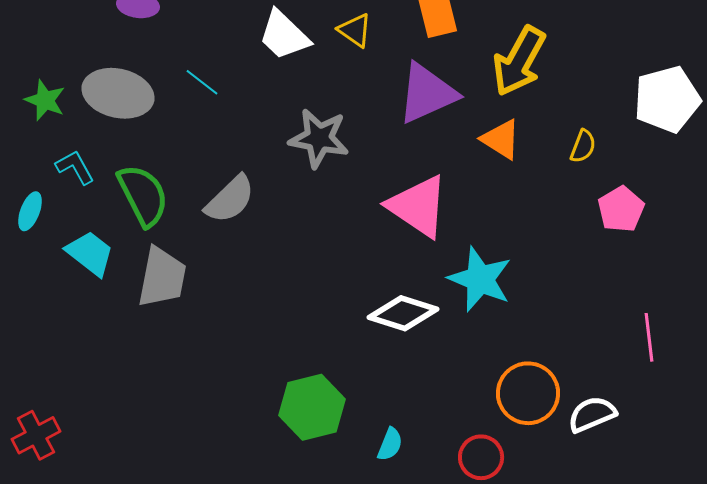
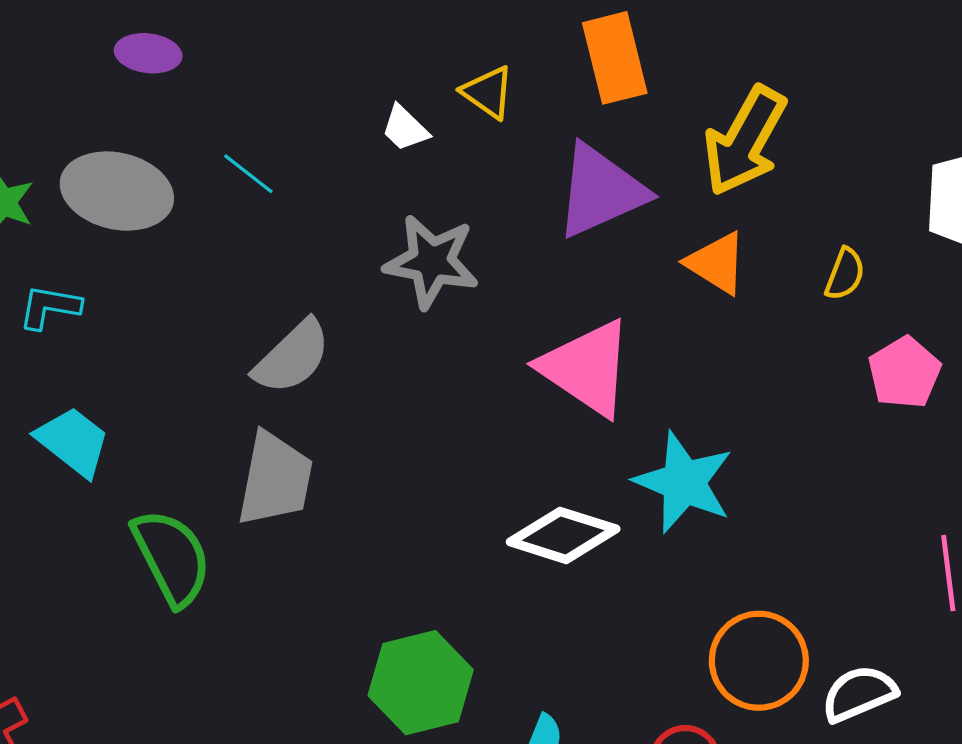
white trapezoid: (284, 35) -> (405, 128), moved, size x0.6
cyan L-shape: (75, 167) -> (50, 307), turned -51
green semicircle: (143, 195) -> (172, 557), moved
gray trapezoid: (162, 277) -> (275, 479), moved

